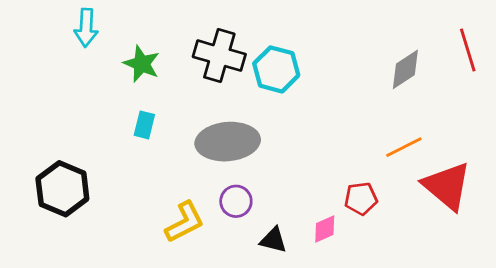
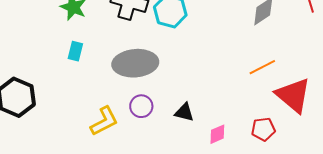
red pentagon: (361, 198) -> (263, 129), moved
pink diamond: (325, 229) -> (217, 134), moved
black triangle: (273, 240) -> (184, 112), moved

